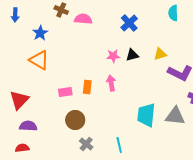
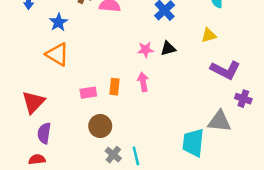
yellow triangle: (160, 54) -> (209, 35), moved
cyan trapezoid: (146, 115) -> (193, 143), moved
purple semicircle: (28, 126) -> (44, 133), turned -84
cyan line: (119, 145) -> (136, 156), moved

